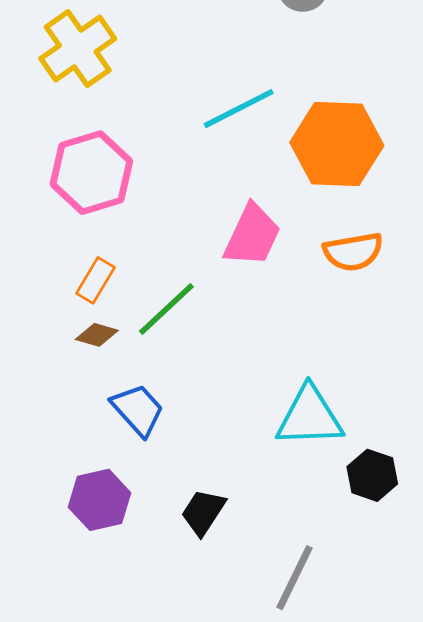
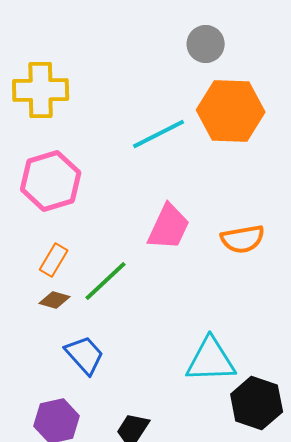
yellow cross: (78, 49) -> (41, 90), turned 34
orange hexagon: (337, 144) -> (231, 111), moved
black hexagon: (372, 475) -> (257, 403), size x1.4

